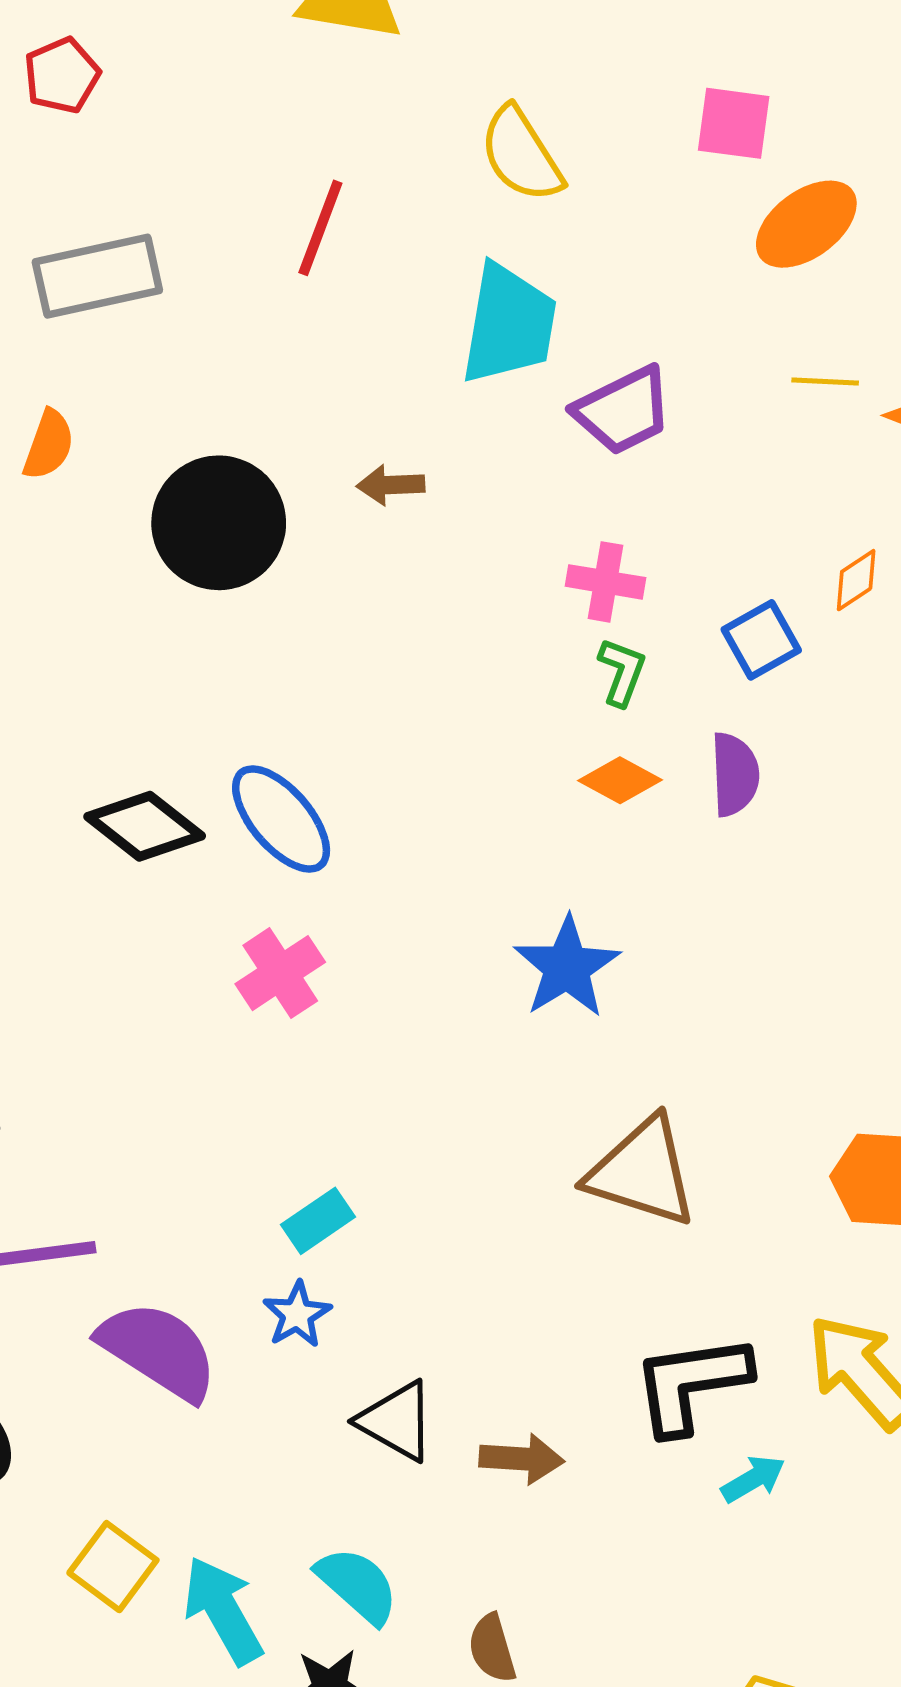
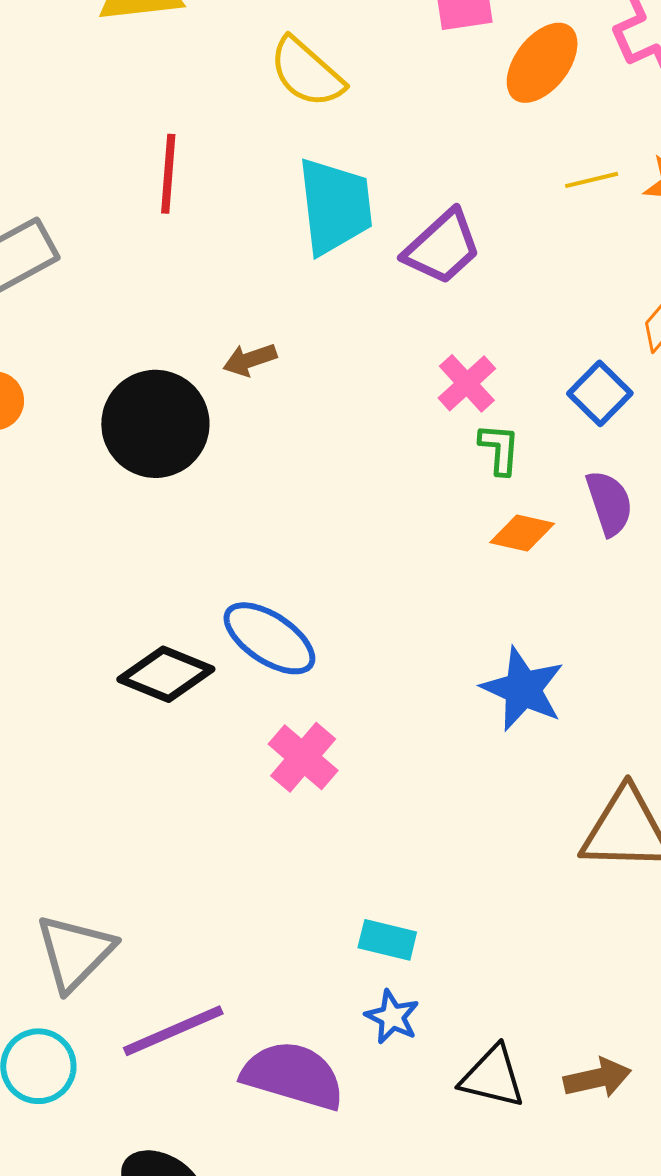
brown arrow: (391, 485) -> (250, 360), moved
pink cross: (606, 582) -> (467, 383), turned -36
cyan rectangle: (318, 1221) -> (387, 940), turned 64

